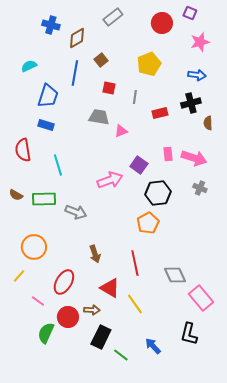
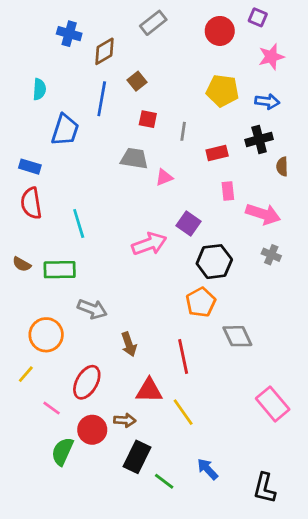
yellow pentagon: (149, 64) -> (222, 91), moved, turned 30
cyan semicircle: (29, 66) -> (39, 89), turned 119
blue rectangle: (46, 125) -> (30, 167), moved
pink rectangle: (168, 154) -> (228, 191), moved
gray arrow: (76, 212) -> (92, 309), moved
gray diamond: (175, 275) -> (237, 336), moved
red triangle: (110, 288) -> (149, 390), turned -30
black L-shape: (189, 334) -> (264, 488), moved

